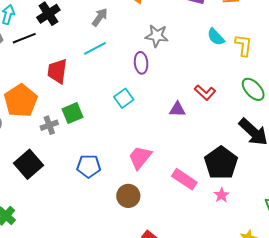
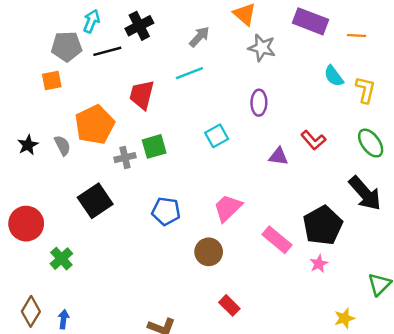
gray star: (157, 36) -> (262, 48), moved
purple ellipse: (141, 63) -> (259, 103), moved

